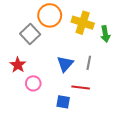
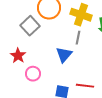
gray line: (89, 63) -> (78, 38), moved
red line: (81, 88) -> (85, 86), moved

